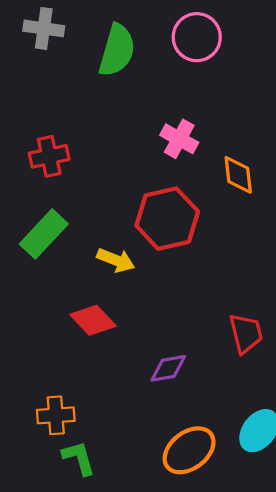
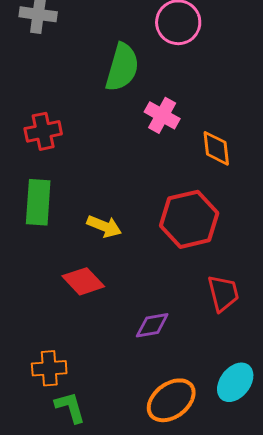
green semicircle: (117, 50) -> (122, 67), moved
red hexagon: (167, 219) -> (189, 219), moved
green rectangle: (44, 234) -> (38, 202), turned -39

